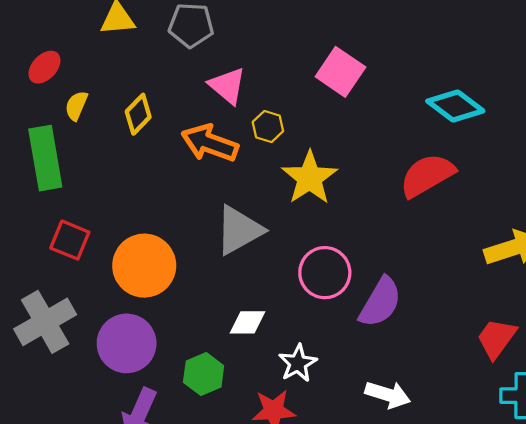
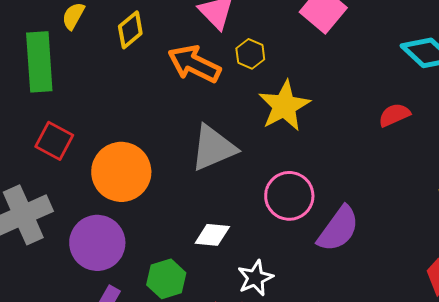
red semicircle: (427, 175) -> (394, 115), size x0.6

